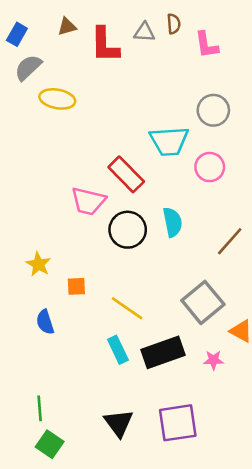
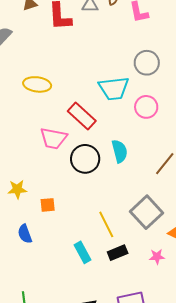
yellow ellipse: (57, 99) -> (37, 84), moved
yellow star: (38, 264) -> (17, 189), turned -30
yellow line: (127, 308) -> (106, 224), moved, turned 32
black rectangle: (163, 352) -> (118, 253), size x0.6

